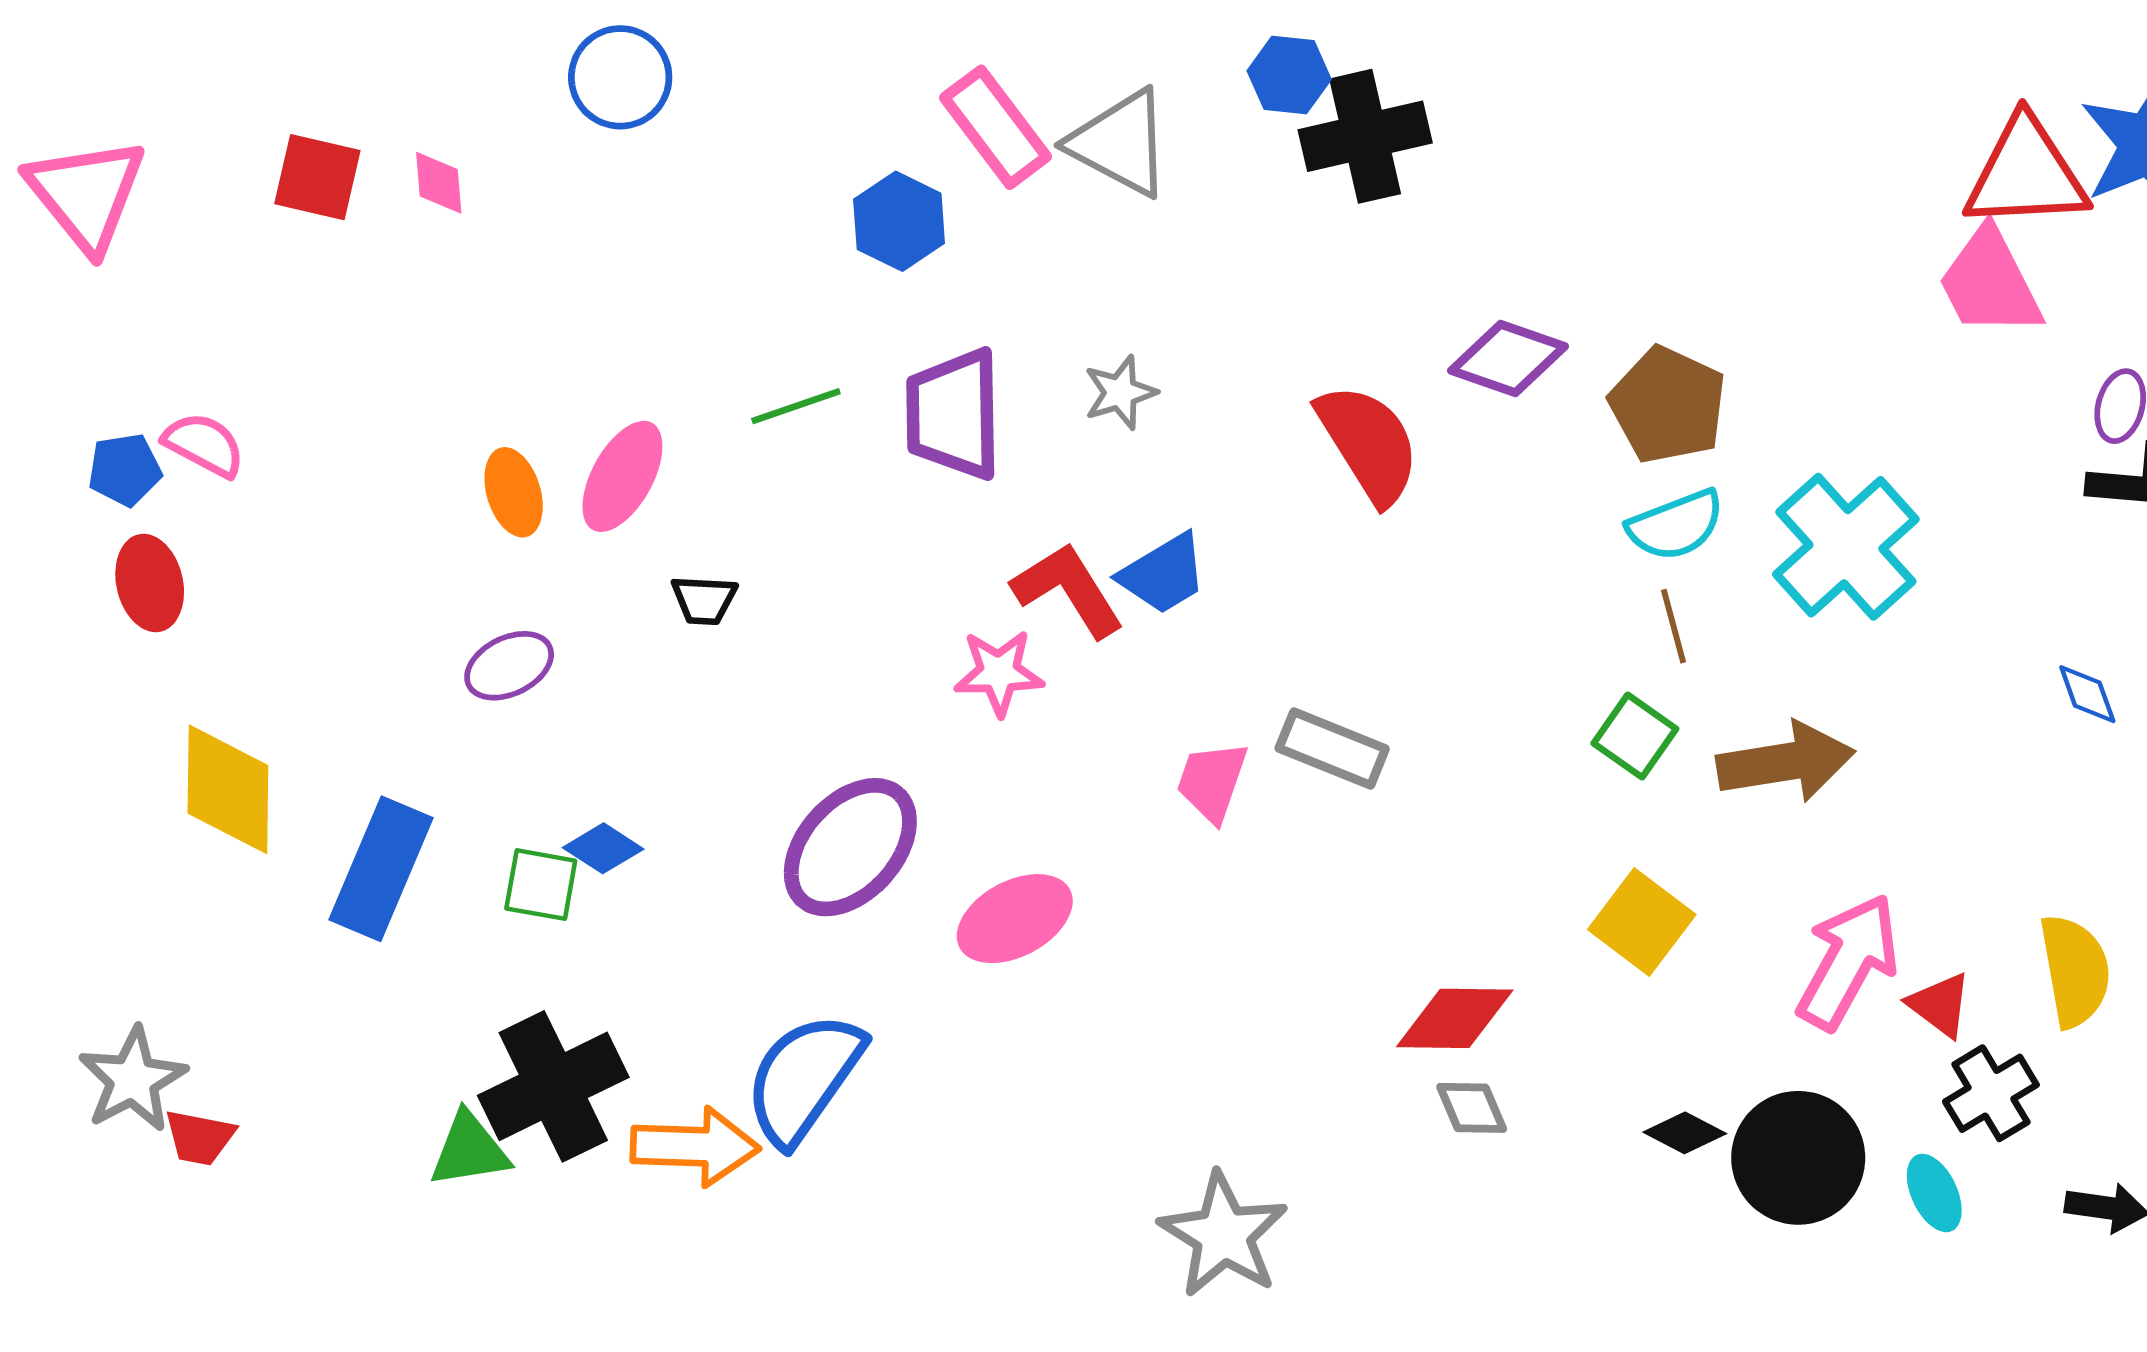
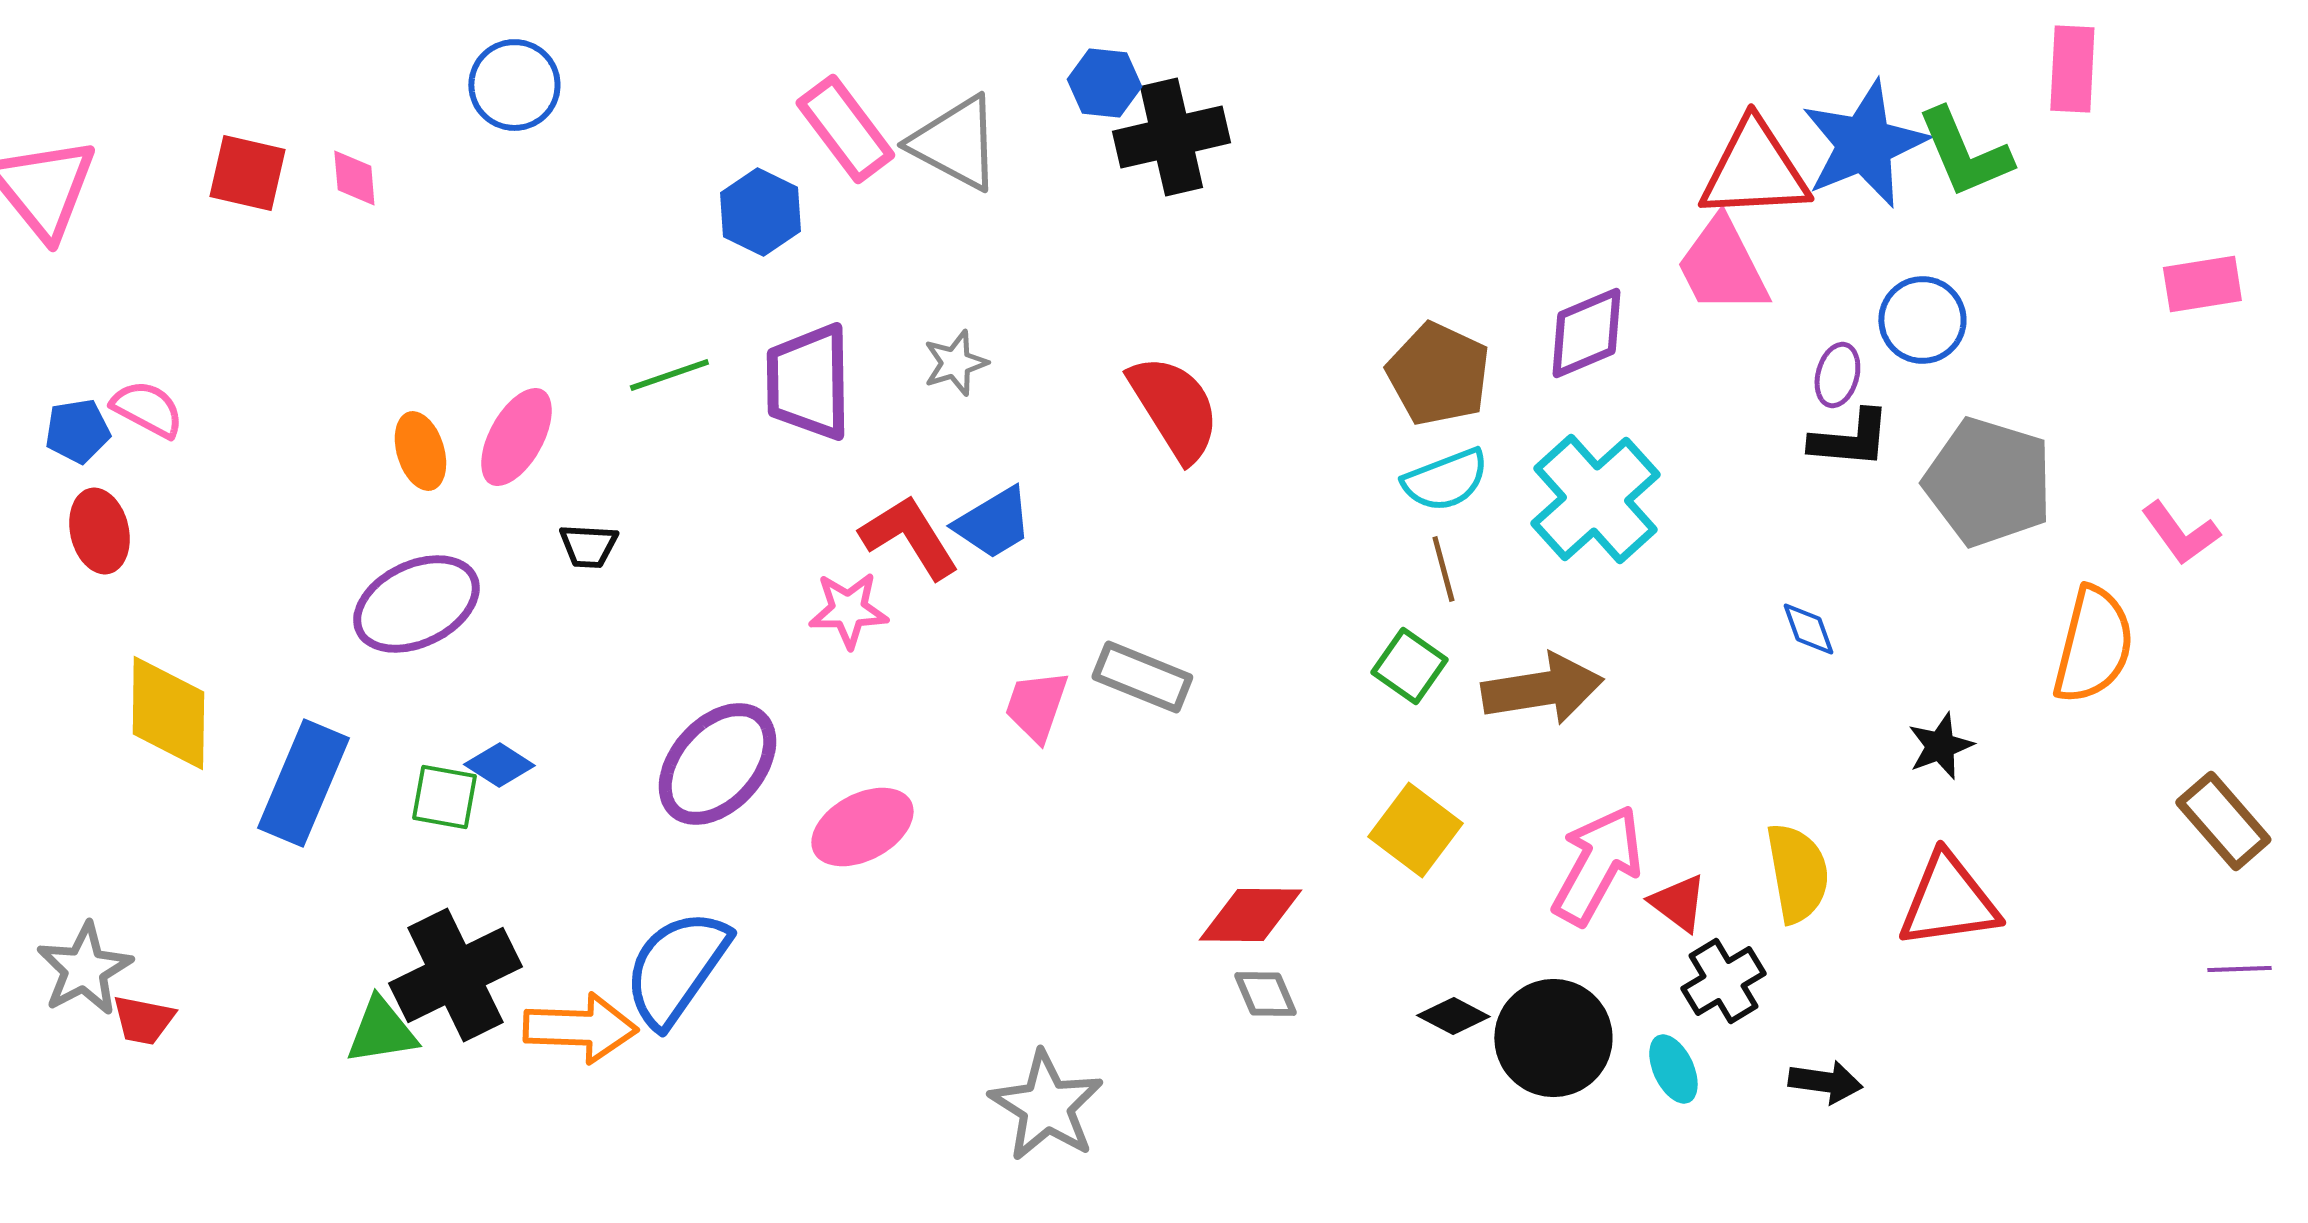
purple diamond: (1508, 359) -> (1586, 333), moved, turned -42
purple ellipse: (509, 666) -> (416, 604), size x1.6

